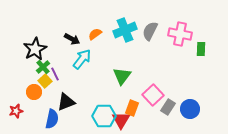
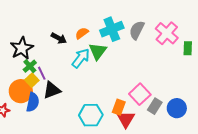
pink cross: (180, 34) -> (167, 33), turned 30
cyan arrow: (82, 59) -> (81, 58), moved
green triangle: (122, 76) -> (98, 51), moved
orange circle: (34, 92) -> (21, 91), size x1.5
black triangle: (66, 102) -> (52, 90), moved
blue semicircle: (52, 119) -> (33, 102), moved
red triangle: (121, 120) -> (126, 119), moved

